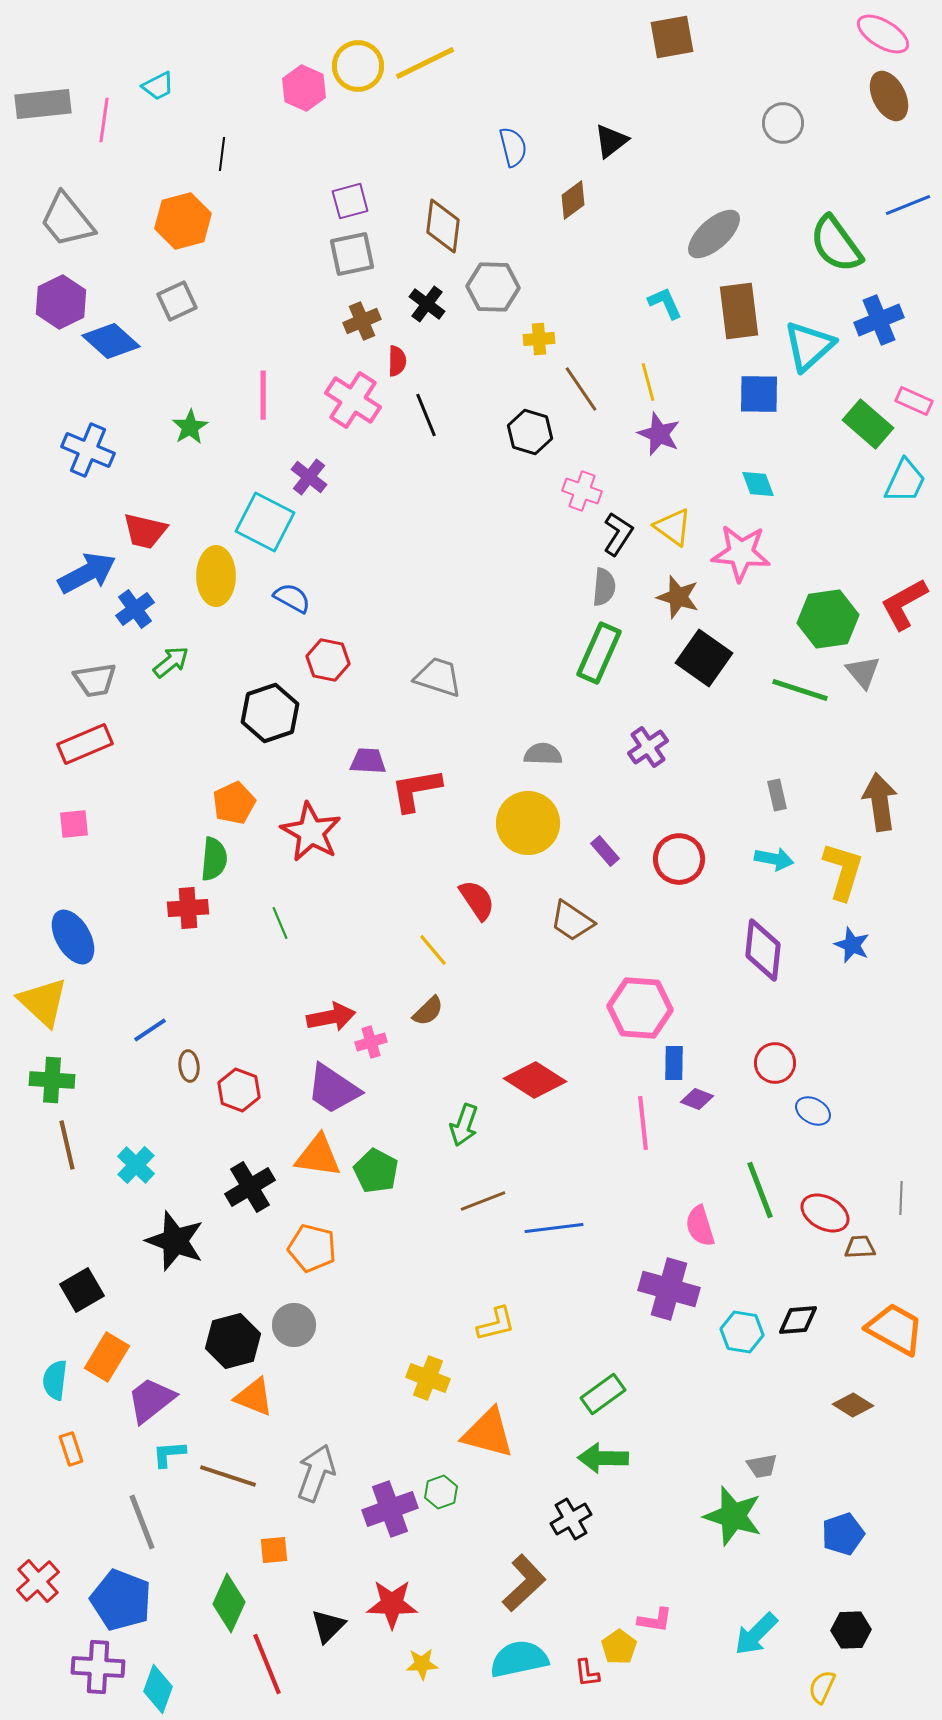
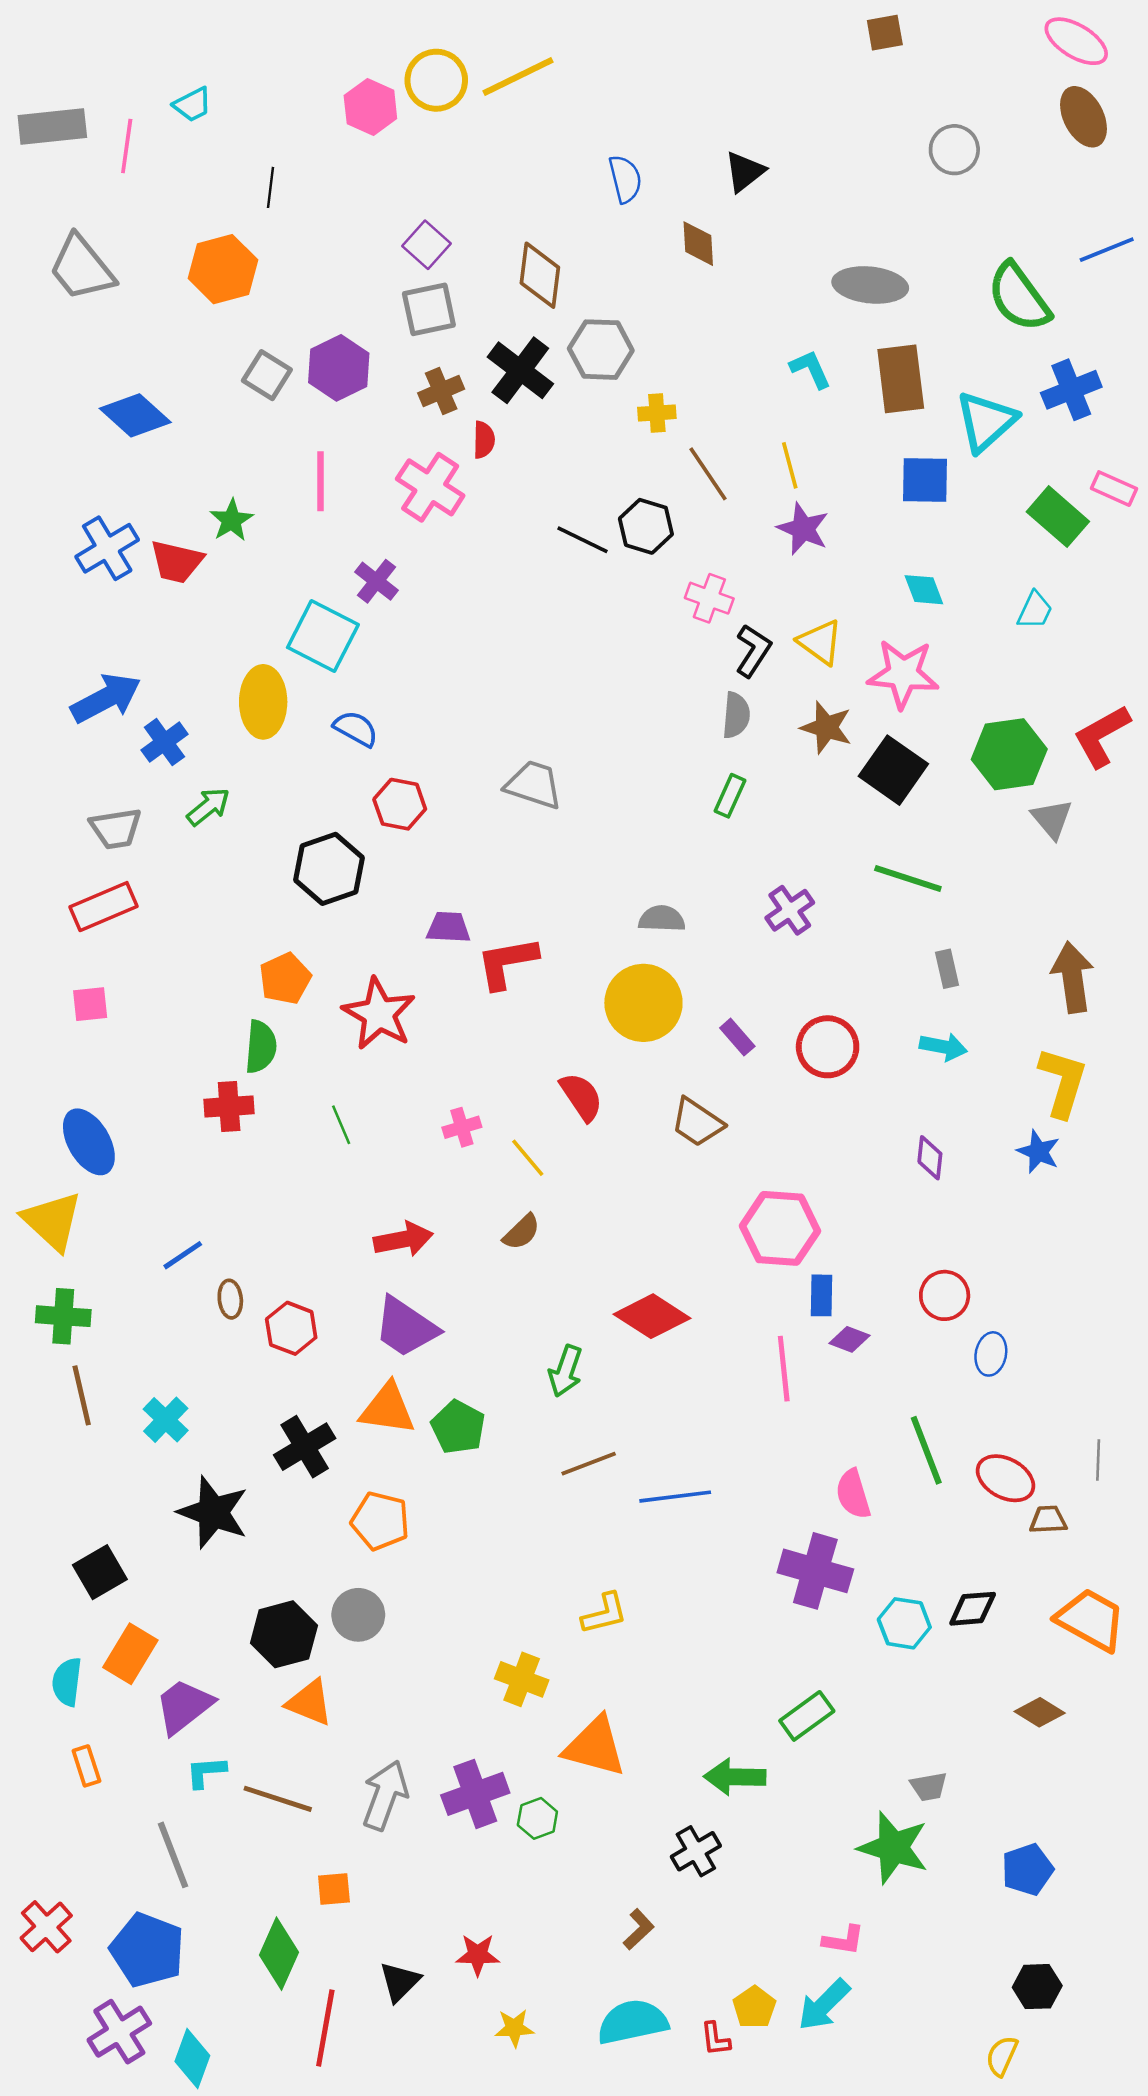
brown square: (672, 37) -> (885, 33), moved, size x0.7
brown diamond: (573, 200) -> (698, 244), turned -57
purple square: (350, 201) -> (427, 245), turned -33
gray ellipse: (714, 234) -> (870, 285), turned 48
gray square: (177, 301) -> (267, 375), moved, turned -33
purple hexagon: (61, 302) -> (339, 368), moved
black cross: (427, 304) -> (520, 370), size x1.5
black line: (426, 415) -> (583, 540), moved, turned -42
blue cross: (88, 450) -> (107, 548), turned 36
cyan trapezoid: (905, 481) -> (1035, 610), moved, size x0.7
red trapezoid: (145, 531) -> (177, 562), moved
green rectangle: (599, 653) -> (730, 796), size x0.6
black square: (704, 658) -> (893, 770), moved
gray trapezoid: (438, 677) -> (534, 785), moved
green line: (800, 690) -> (908, 879), moved
yellow L-shape: (843, 871) -> (1063, 1082), moved
purple diamond: (763, 950) -> (930, 1158), size x0.6
pink cross: (371, 1042) -> (462, 1127), moved
blue ellipse: (813, 1111) -> (991, 1354), turned 72
green rectangle: (603, 1394) -> (807, 1716), moved
purple cross: (390, 1509) -> (475, 1794), moved
brown L-shape: (524, 1583) -> (639, 1929), size x0.6
red star: (392, 1604) -> (478, 1955), size x0.7
pink L-shape: (655, 1620) -> (843, 1940), moved
cyan arrow: (756, 1634) -> (824, 2005), moved
red line: (267, 1664) -> (325, 2028), turned 32
purple cross: (98, 1667) -> (119, 2032), turned -36

